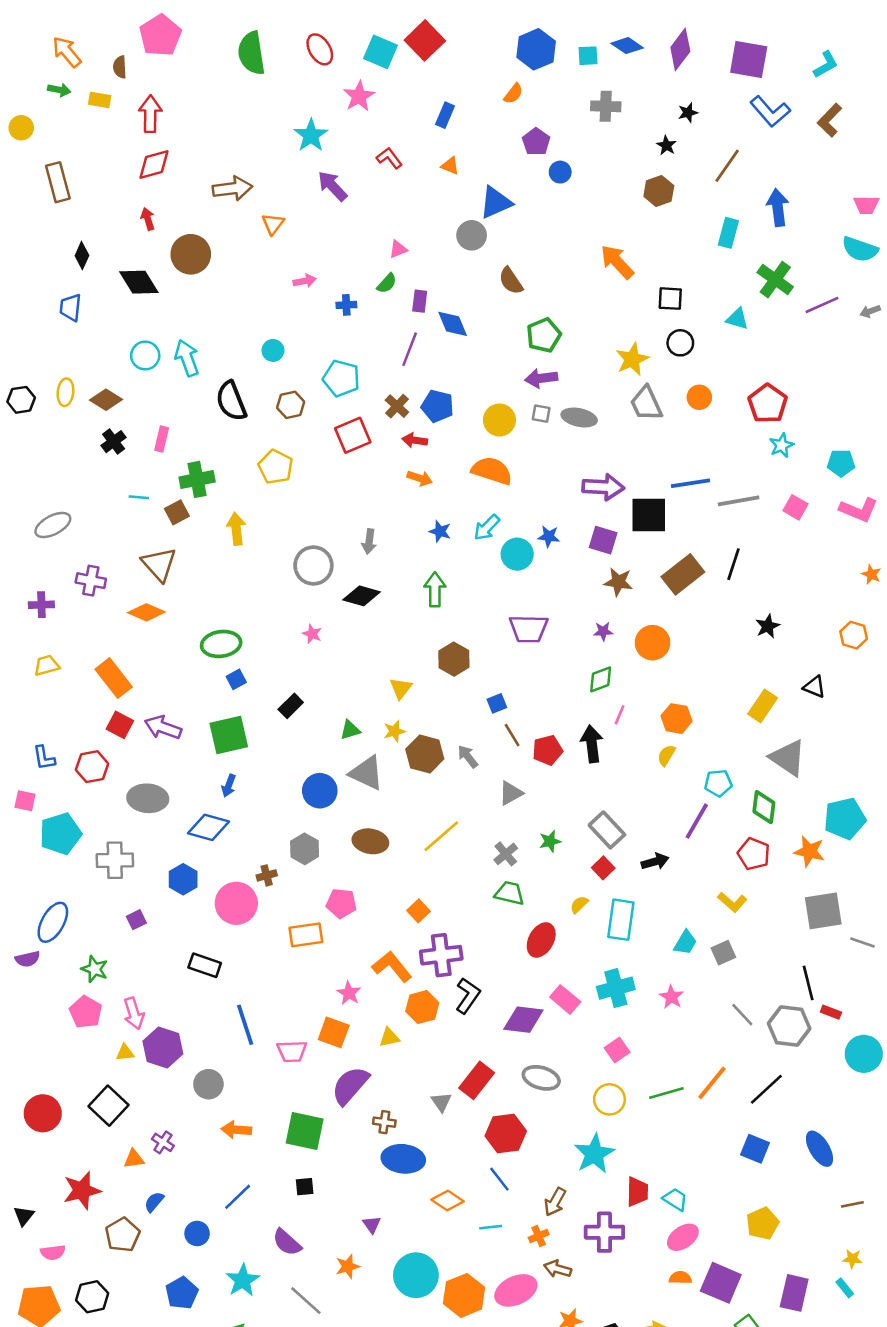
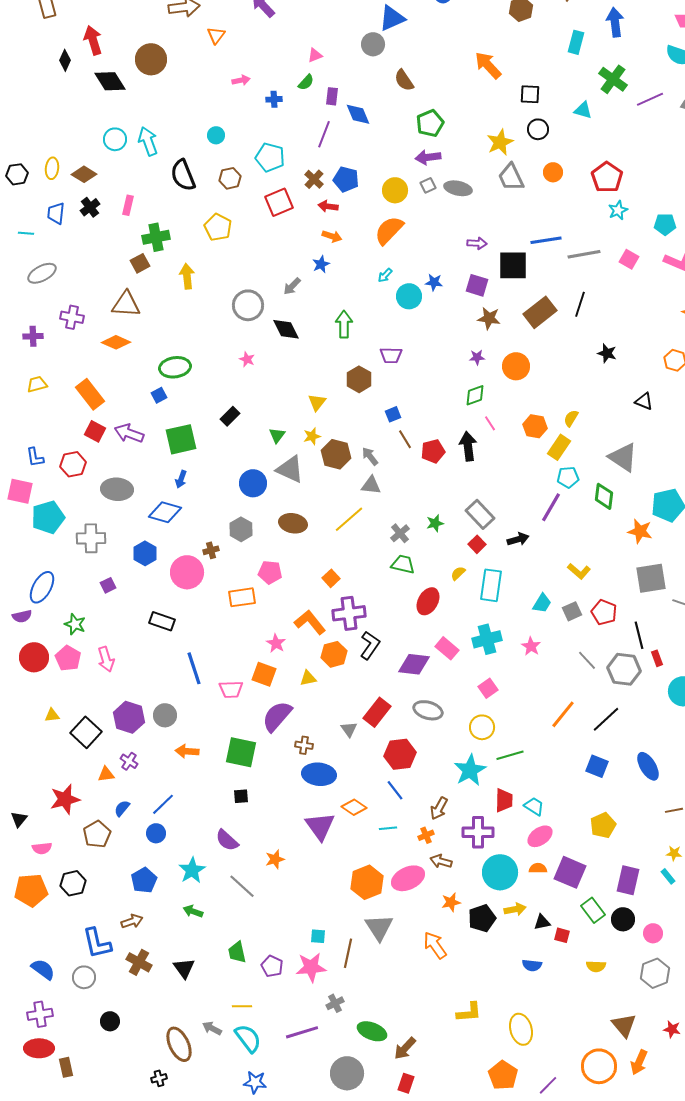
red arrow: (148, 219) -> (93, 40), moved, size x1.6
blue trapezoid: (71, 307) -> (56, 213), moved
gray square: (541, 414) -> (428, 185), turned -35
orange semicircle: (492, 471) -> (389, 230), turned -64
purple arrow: (603, 487) -> (477, 243), size x0.6
cyan line: (139, 497) -> (26, 233), moved
cyan arrow: (487, 528) -> (385, 275), size x0.7
blue star: (440, 531) -> (321, 264), moved, turned 30
gray arrow: (369, 541) -> (292, 286), turned 36
brown triangle: (159, 564) -> (126, 304), turned -44
black diamond: (362, 596) -> (286, 329), turned 48
black star: (768, 626) -> (607, 353), turned -30
purple trapezoid: (529, 629) -> (391, 355), moved, size x0.7
blue square: (236, 679) -> (159, 395), moved
yellow rectangle: (763, 706) -> (559, 447), moved
pink line: (620, 715) -> (490, 423), turned -56
green triangle: (350, 730) -> (277, 435), turned -36
yellow semicircle: (666, 755) -> (571, 418), moved
gray triangle: (511, 793) -> (371, 485), moved, turned 35
pink square: (25, 801) -> (20, 491), size x1.5
red pentagon: (754, 854) -> (604, 612), moved
red rectangle: (831, 1012) -> (657, 658), turned 49
purple hexagon: (163, 1048) -> (129, 717), moved
yellow triangle: (125, 1053) -> (52, 715), moved
green line: (666, 1093) -> (510, 755), moved
red circle: (43, 1113) -> (34, 657), moved
blue line: (238, 1197) -> (163, 804), moved
purple triangle: (372, 1225) -> (320, 826), moved, size x2.0
cyan circle: (416, 1275) -> (500, 872), moved

